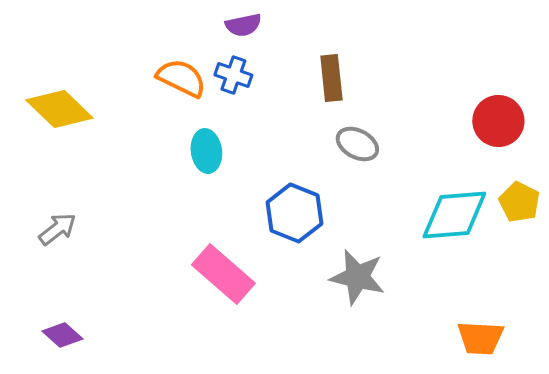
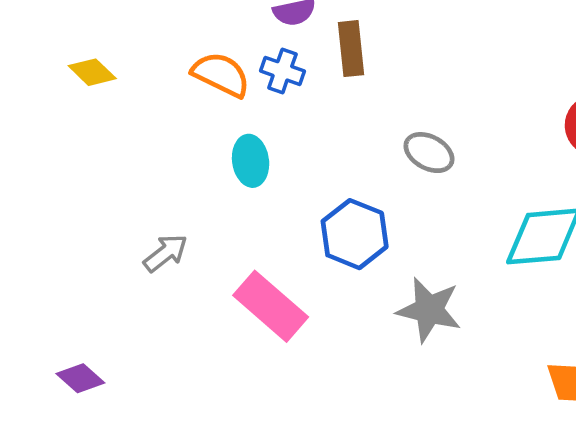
brown rectangle: (331, 78) -> (351, 49), moved
yellow diamond: (59, 109) -> (92, 72), moved, size x0.6
gray arrow: (57, 229) -> (165, 253), moved

